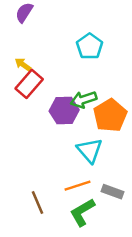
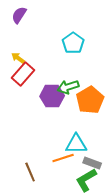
cyan triangle: (90, 150) -> (76, 144), moved, turned -50
green L-shape: (82, 212) -> (86, 180), moved

